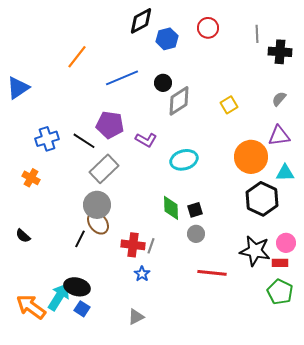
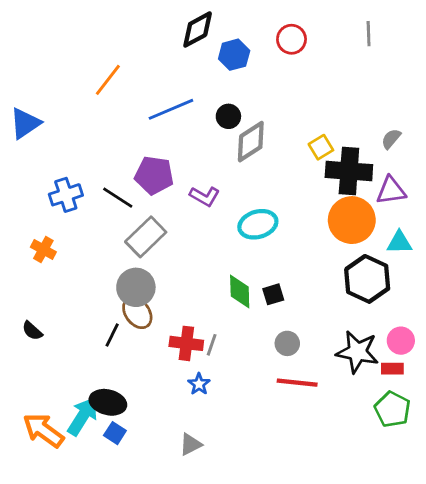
gray line: (257, 34) -> (369, 34), moved
black cross: (280, 52) -> (349, 171), moved, size x1.4
gray circle: (196, 234) -> (287, 343), moved

